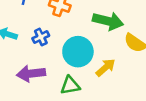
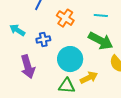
purple arrow: (31, 74) -> (28, 67), turned -115
green triangle: (70, 85) -> (67, 86), moved

